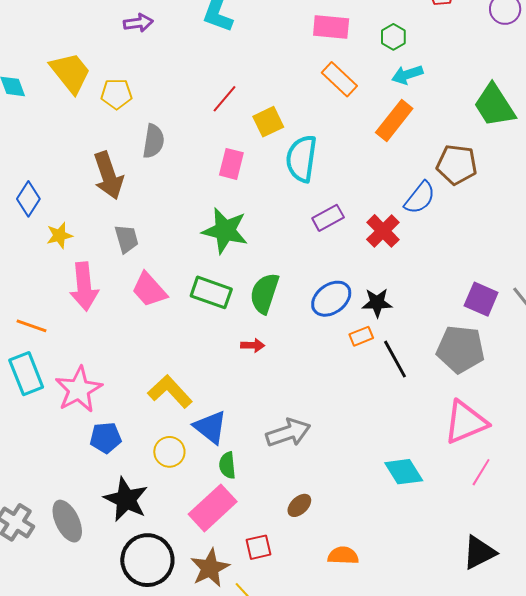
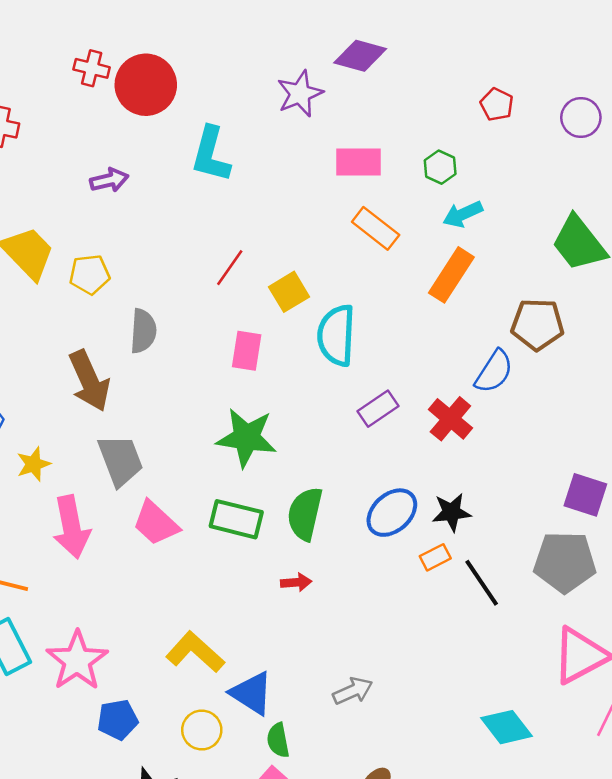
gray trapezoid: (127, 239) -> (120, 460), size x1.4
gray arrow: (288, 433) -> (353, 691), size x0.7

